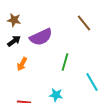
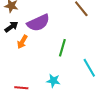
orange arrow: (22, 64) -> (22, 42), moved

